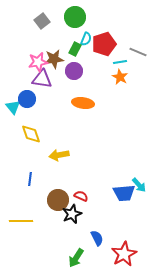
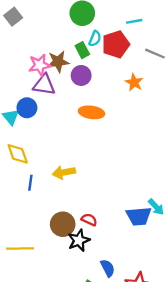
gray square: (42, 21) -> (13, 17), moved
green rectangle: (75, 49) -> (82, 50), turned -56
cyan line: (120, 62) -> (134, 21), moved
yellow diamond: (31, 134) -> (18, 154), moved
blue line: (30, 179) -> (30, 183), moved

